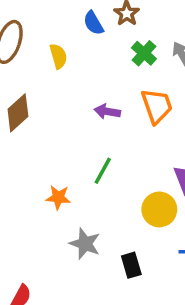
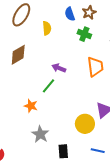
green cross: (144, 53) -> (84, 34), moved, turned -32
purple arrow: (107, 111) -> (59, 68), moved
green line: (103, 171) -> (48, 86), moved

